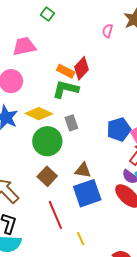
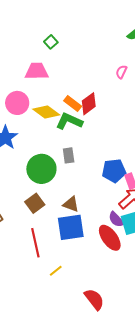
green square: (47, 14) -> (51, 42), moved
yellow diamond: (39, 114) -> (46, 112), moved
yellow line: (81, 239) -> (56, 271), turned 64

